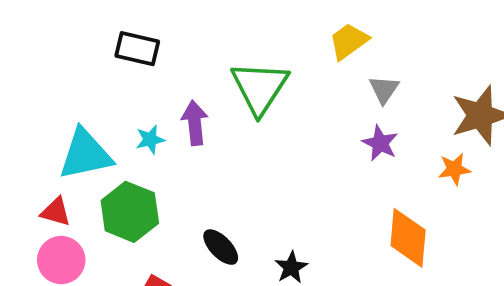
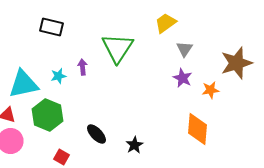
purple arrow: (195, 123) -> (82, 67), size x0.7
orange star: (454, 169) -> (210, 90), moved

